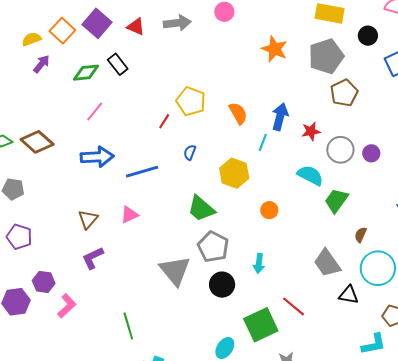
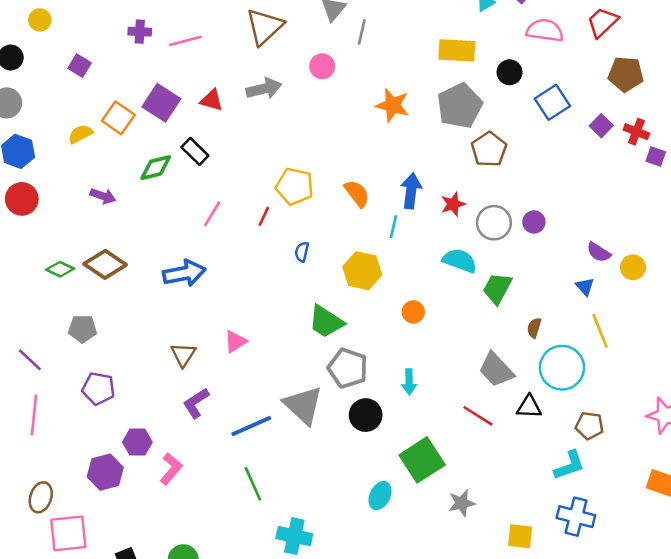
purple arrow: (41, 64) -> (103, 196), moved, turned 78
pink line: (95, 112) -> (212, 214), moved
blue line: (142, 172) -> (251, 426), moved
red line: (293, 306) -> (478, 416), moved

